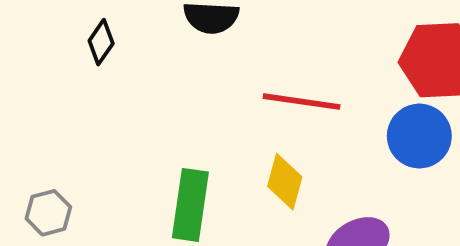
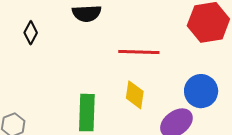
blue circle: (419, 136) -> (201, 91), moved

